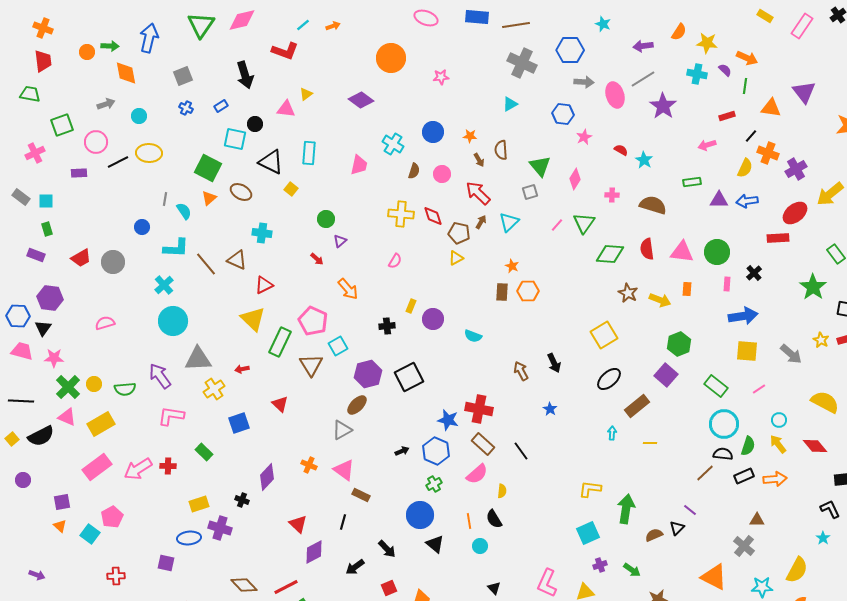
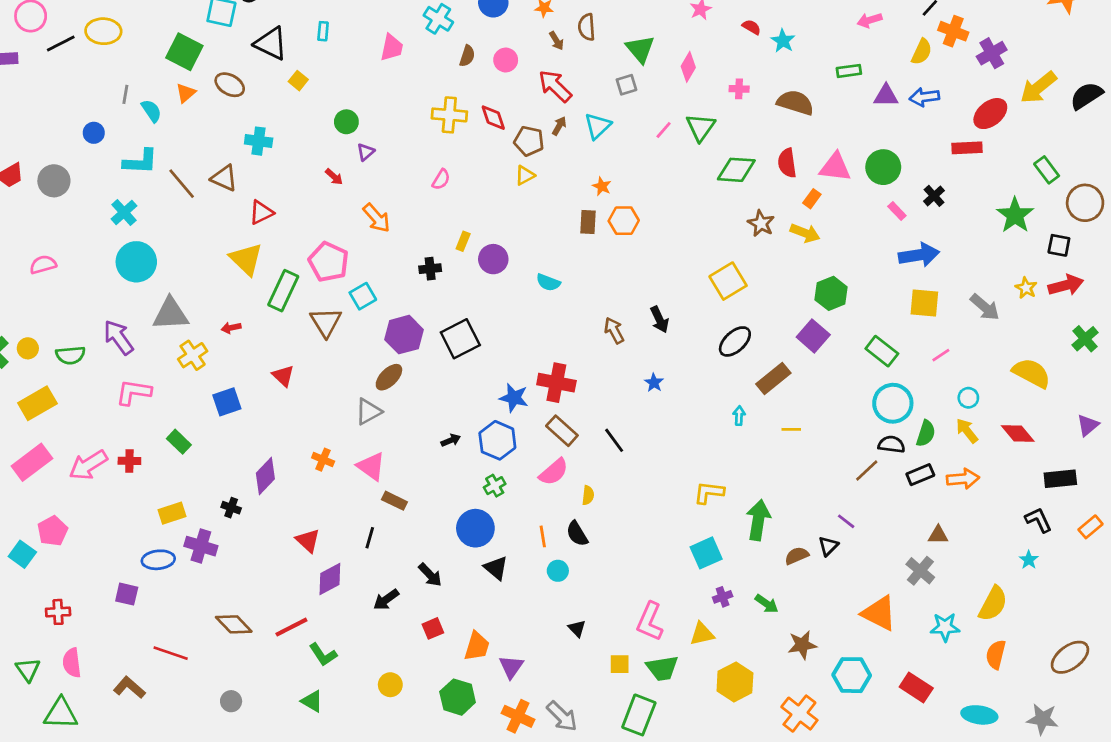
cyan rectangle: (309, 153) -> (323, 31), size x0.6
pink rectangle: (727, 284) -> (897, 211), turned -48
orange rectangle: (687, 289) -> (812, 199), moved, turned 32

